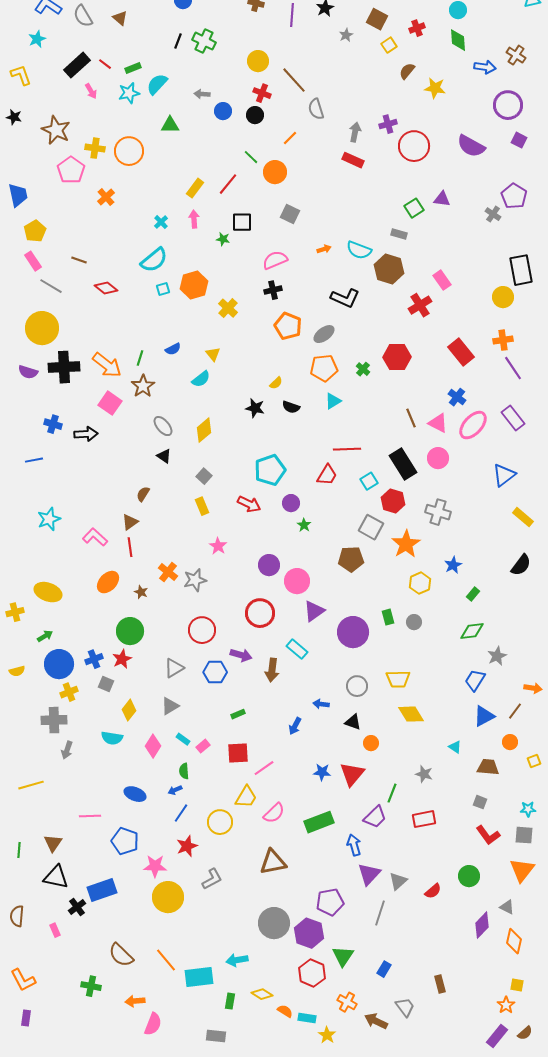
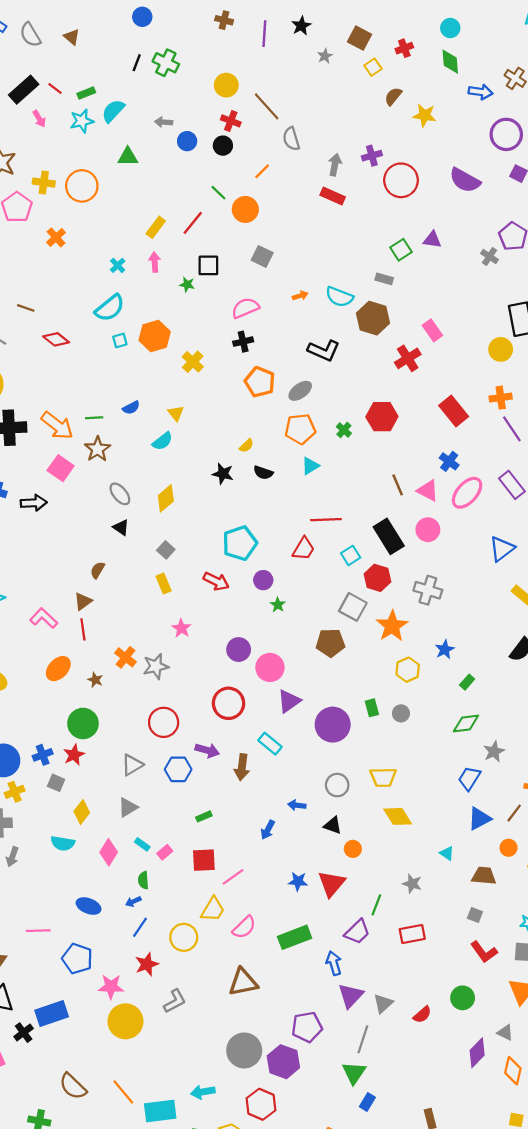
green line: (140, 358) -> (94, 418), turned 70
green triangle: (343, 956) -> (354, 1073), moved
red hexagon: (312, 973) -> (261, 1104), moved

